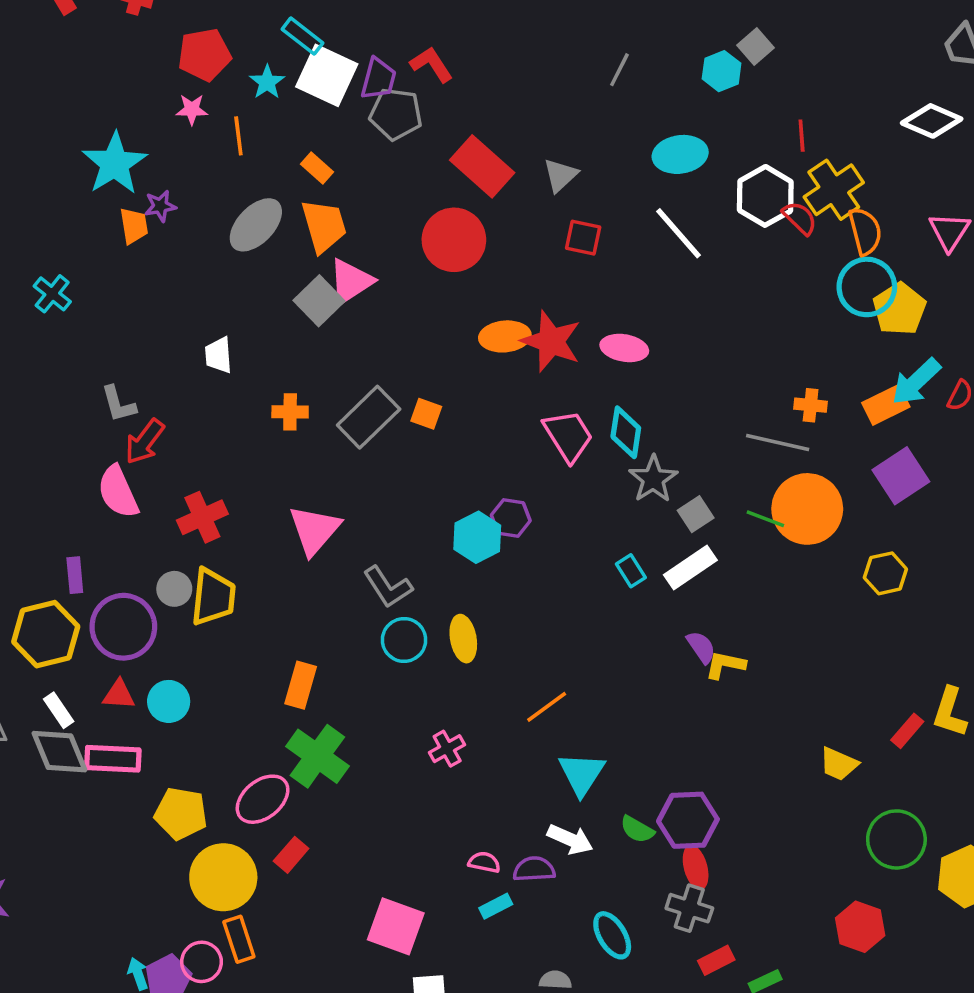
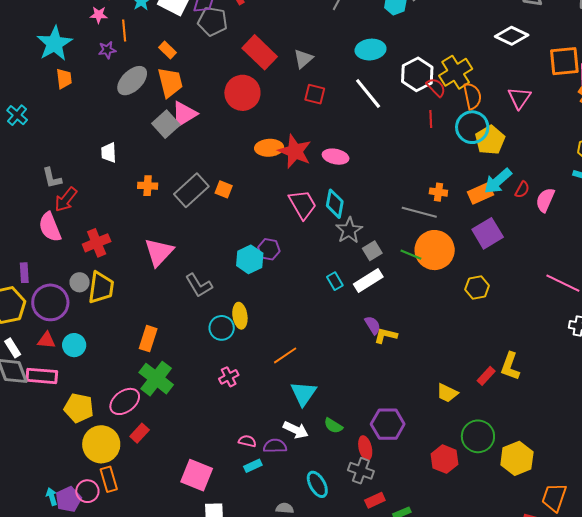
red line: (802, 136) -> (431, 119), moved
purple star: (160, 206) -> (107, 50), moved
cyan circle: (404, 640) -> (222, 328), moved
purple hexagon: (688, 820) -> (388, 424), moved
red hexagon: (860, 927) -> (445, 459), moved

